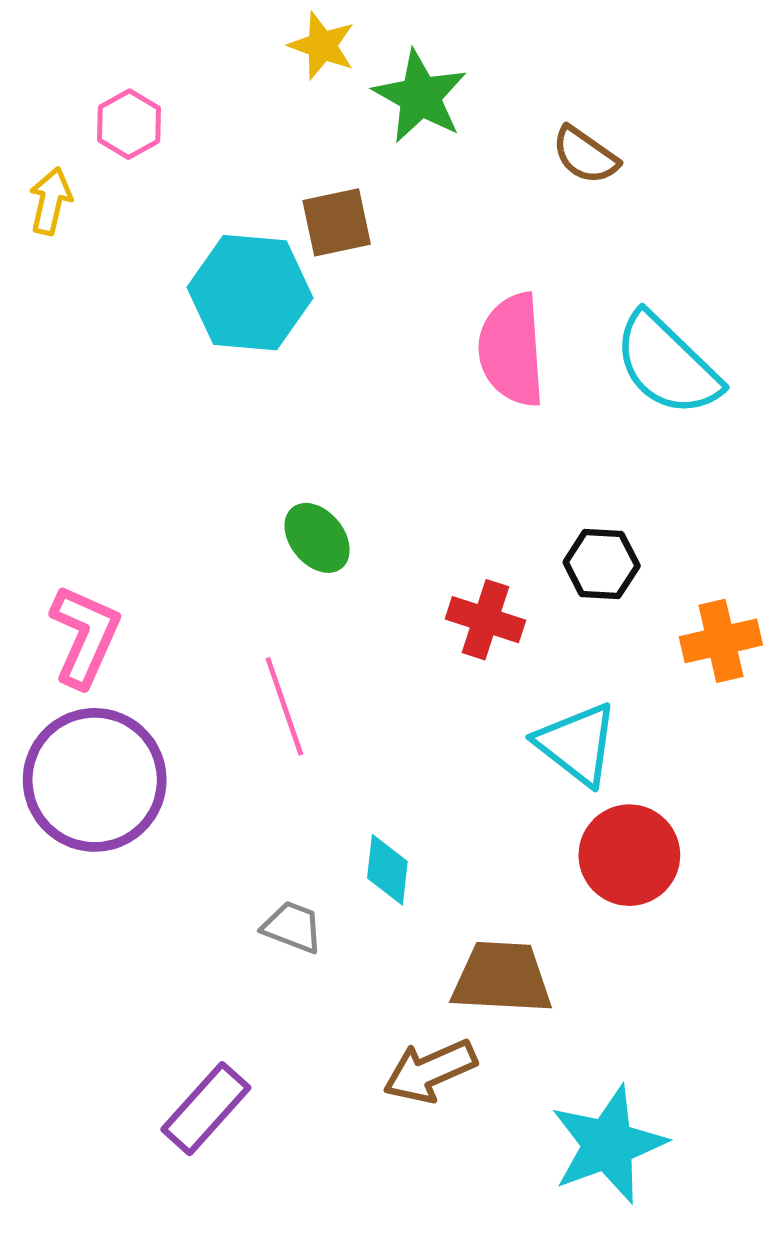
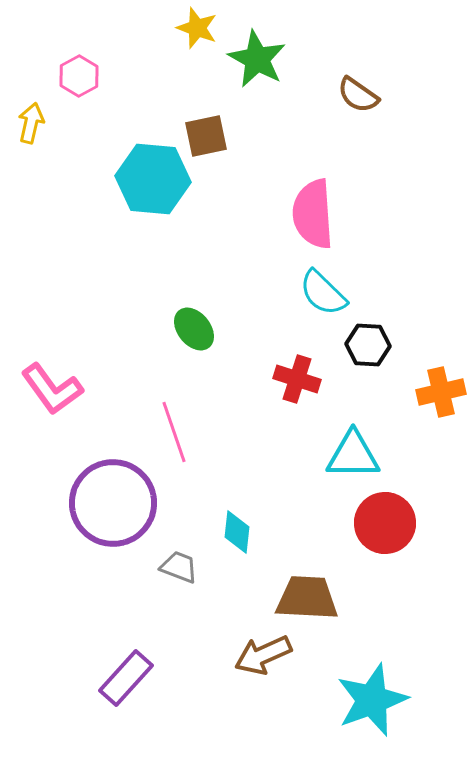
cyan semicircle: (667, 365) -> (323, 293), moved, size x0.7
pink L-shape: (85, 636) -> (52, 389), turned 120
cyan triangle: (577, 744) -> (353, 455), turned -38
purple circle: (95, 780) -> (113, 503), moved

